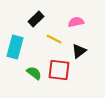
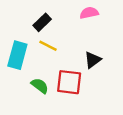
pink semicircle: (76, 22) -> (89, 13), moved
yellow line: (54, 39) -> (48, 46), moved

